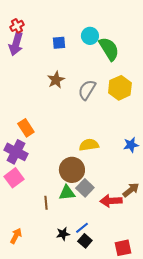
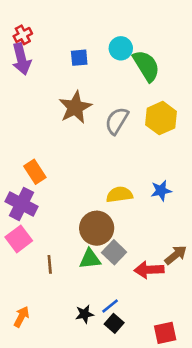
purple arrow: (16, 44) -> (21, 59), turned -30
brown star: (56, 80) -> (75, 107), size x1.4
blue star: (131, 145) -> (161, 191), moved
brown line: (46, 203) -> (50, 264), moved

